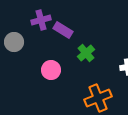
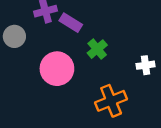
pink circle: (51, 70) -> (57, 69), size x1.5

